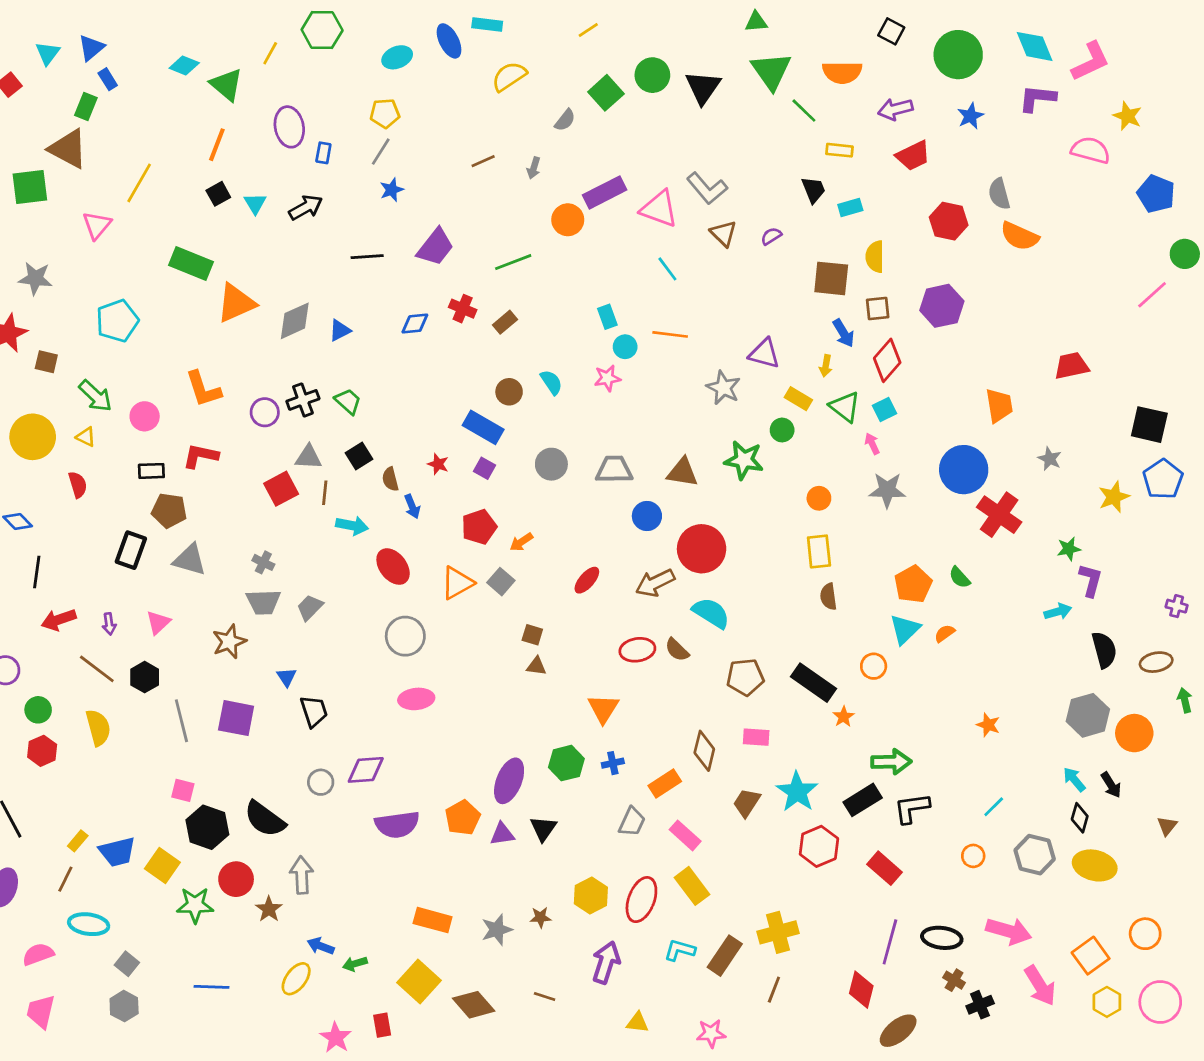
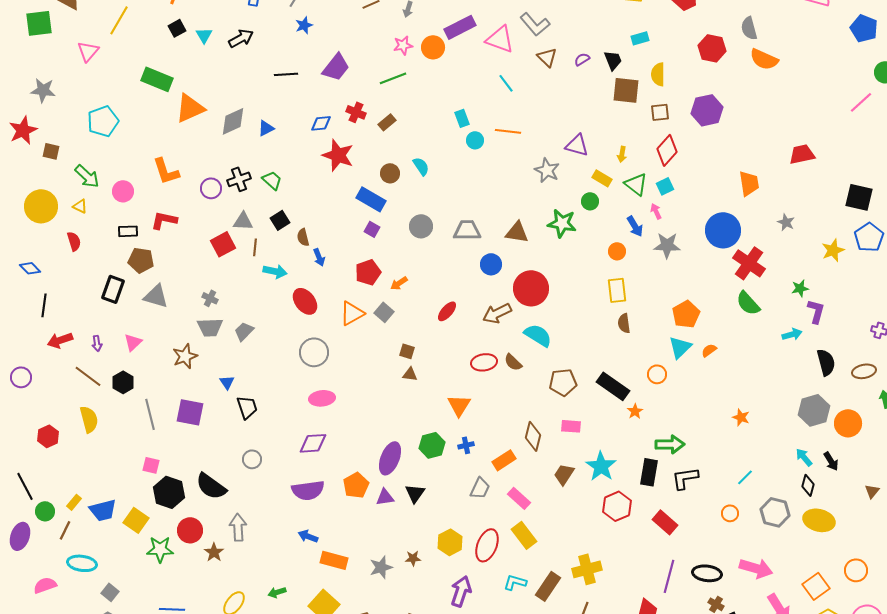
black trapezoid: (813, 190) -> (613, 60), moved
blue arrow: (844, 333) -> (635, 226), moved
pink star: (607, 378) -> (403, 45), moved
red star: (438, 464) -> (338, 155), moved, size x2.0
green semicircle: (960, 577) -> (748, 303), moved, size x1.5
green circle: (38, 710) -> (45, 511), moved
purple diamond: (366, 770) -> (313, 443), moved
black rectangle: (863, 800) -> (649, 472), turned -48
blue arrow: (321, 946) -> (308, 536), moved

